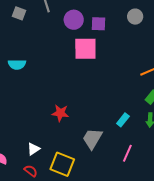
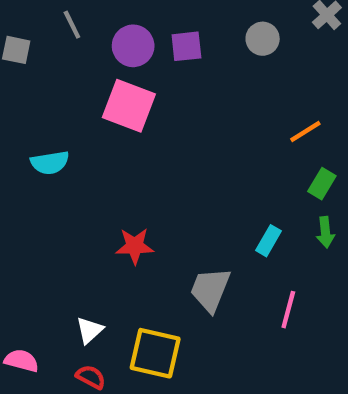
gray circle: (135, 17) -> (263, 39), moved
pink square: (85, 49) -> (129, 106), moved, turned 30
cyan semicircle: (17, 64) -> (50, 163), moved

